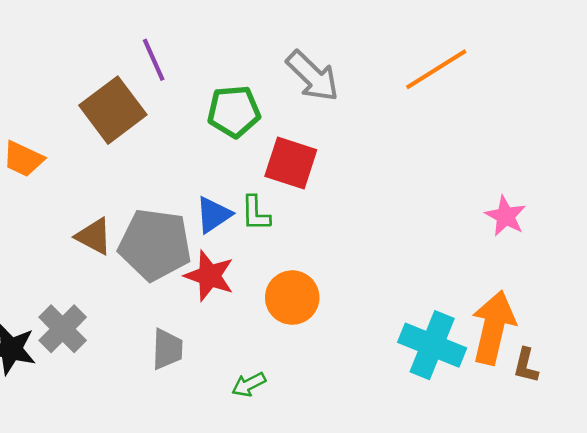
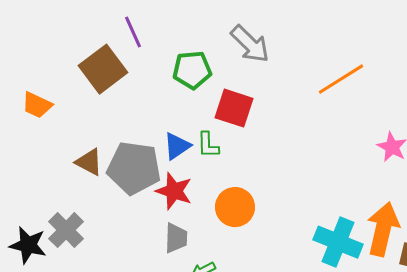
orange line: (436, 69) -> (341, 79), moved
gray trapezoid: (167, 349) -> (176, 238), moved

